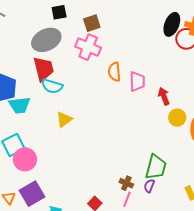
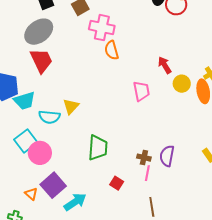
pink cross: (88, 47) -> (102, 28), moved
pink trapezoid: (137, 81) -> (141, 91), moved
cyan semicircle: (52, 86) -> (49, 117), moved
green trapezoid: (156, 167) -> (98, 148), moved
purple semicircle: (149, 186) -> (167, 156), size x1.5

